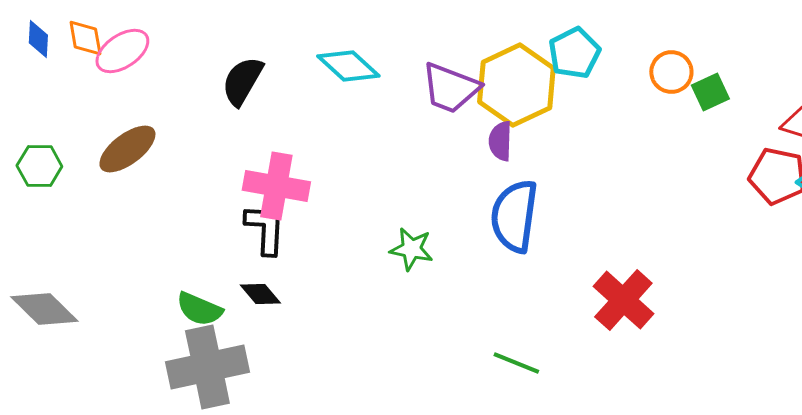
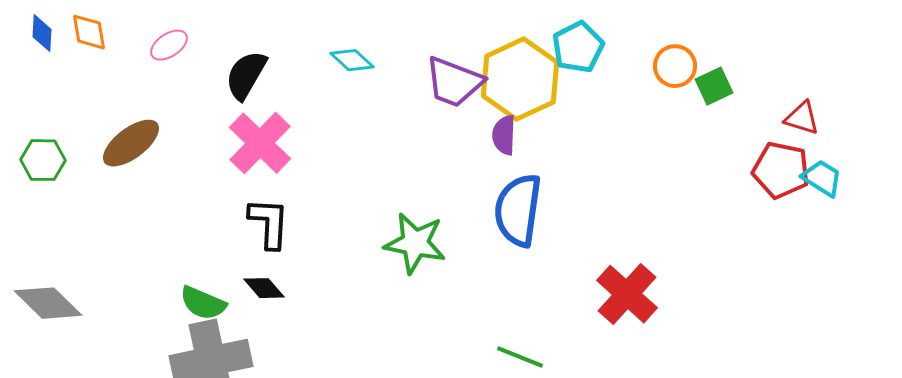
pink ellipse: (122, 51) -> (169, 45), moved, size x0.7
cyan diamond: (348, 66) -> (352, 60), size x0.7
pink cross: (276, 186) -> (260, 143), moved, turned 34
green star: (411, 249) -> (415, 243), size x1.4

